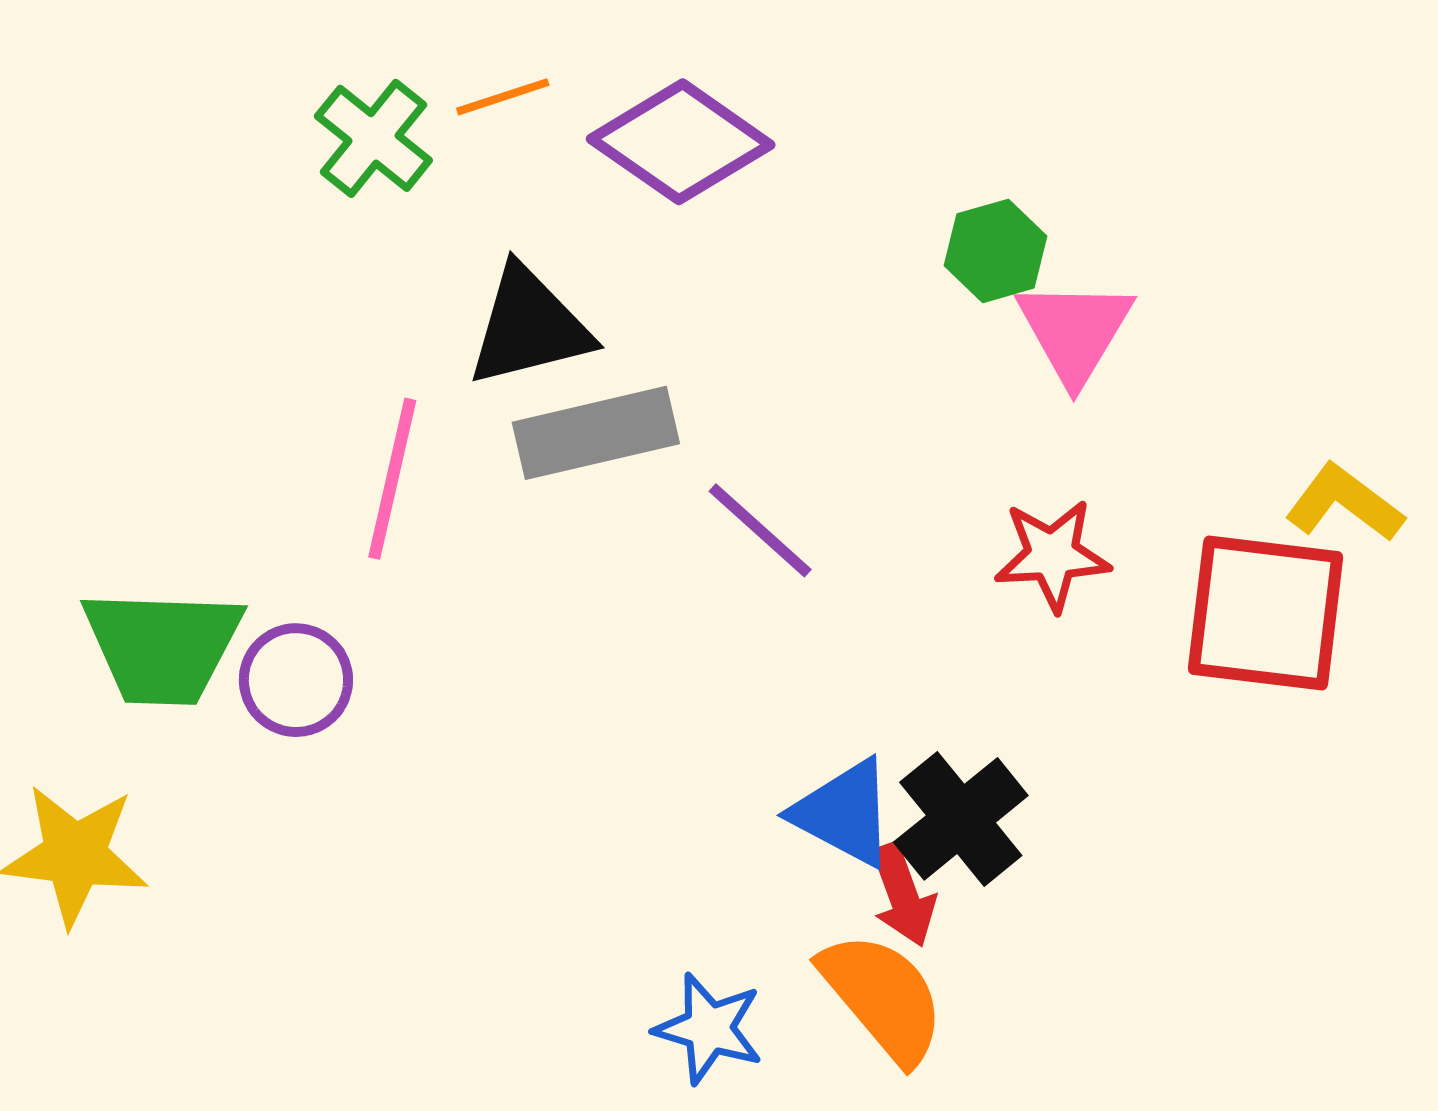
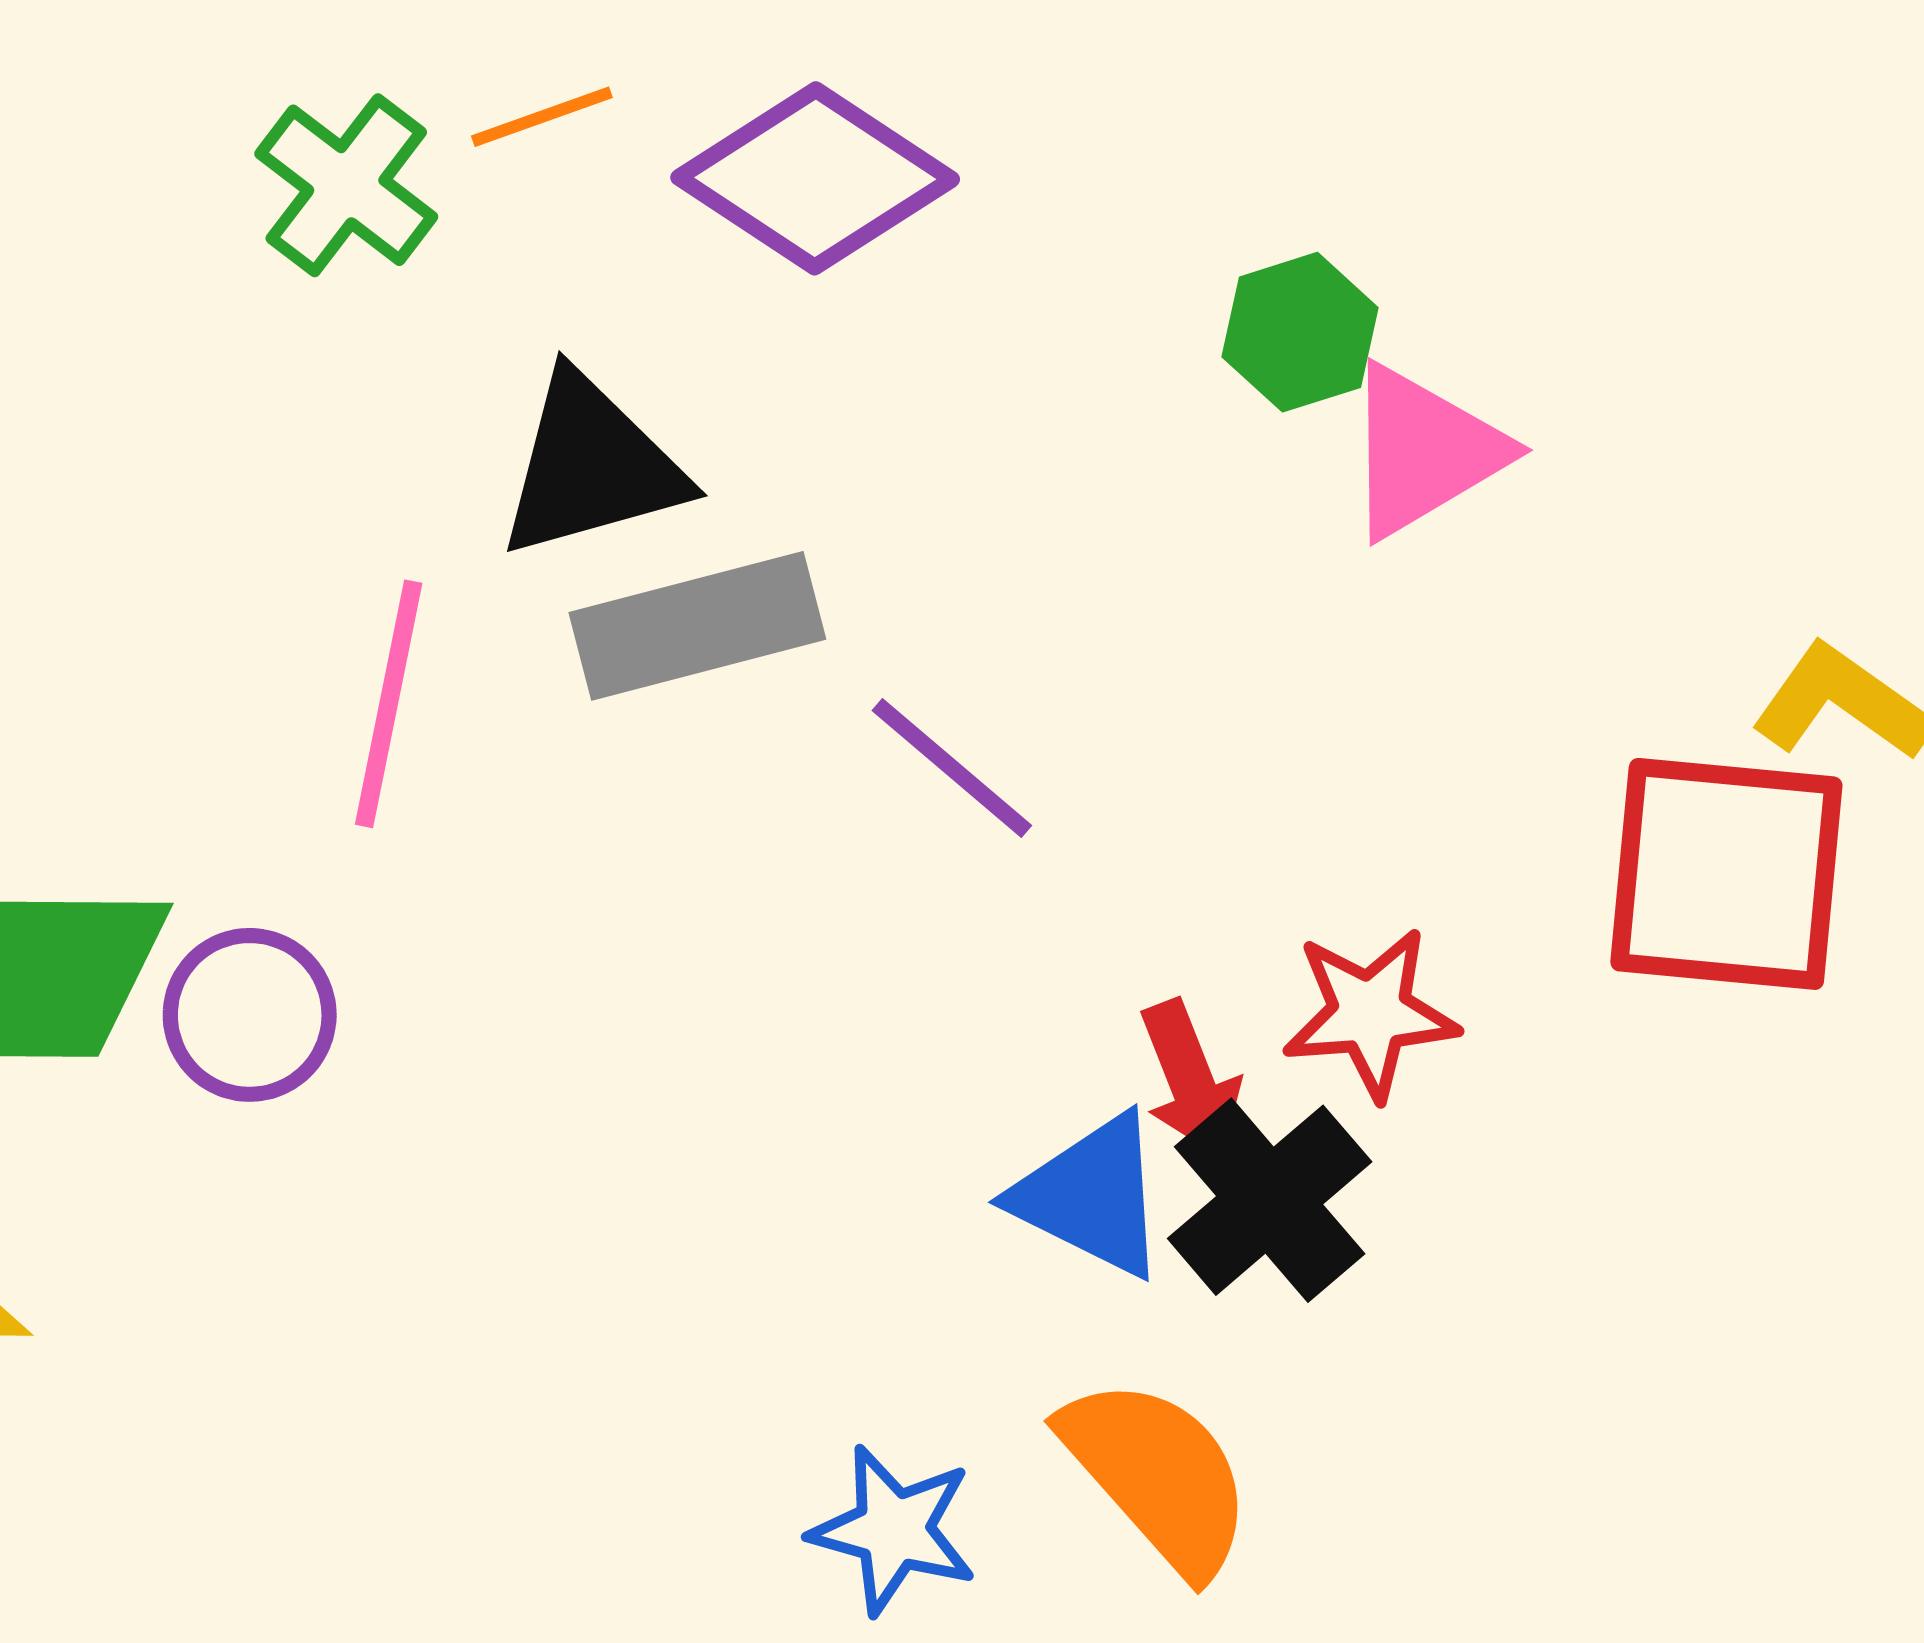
pink triangle: (1075, 331) -> (1424, 451), turned 30
red star: (1052, 555) -> (1370, 1013), moved
red arrow: (903, 895) -> (1190, 1079), moved

